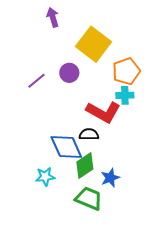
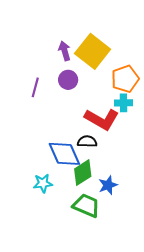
purple arrow: (53, 17) -> (65, 51), moved
purple line: (36, 81) -> (35, 87), turned -36

